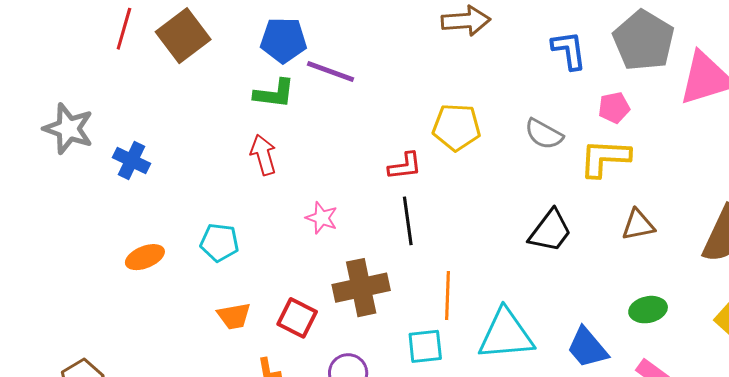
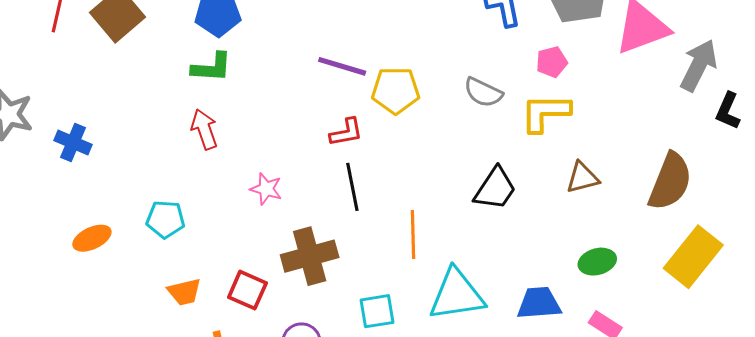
purple line: (331, 72) -> (342, 66), moved
orange line: (447, 296) -> (413, 234), moved
blue trapezoid: (587, 348) -> (539, 303), turned 129

